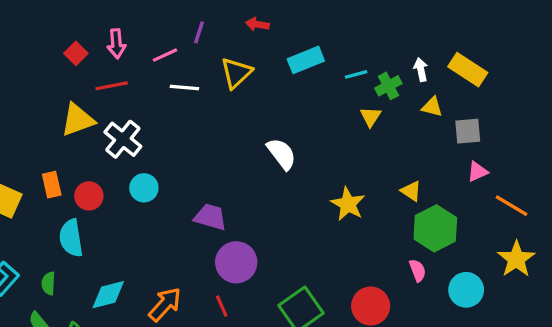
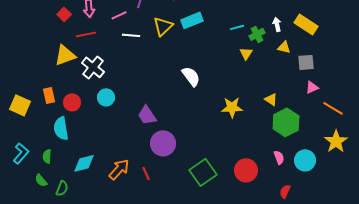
cyan rectangle: (306, 60) -> (192, 20), moved
yellow star: (348, 204) -> (232, 107), turned -30
purple trapezoid: (210, 217) -> (147, 115), turned -140
pink semicircle: (418, 270) -> (279, 157), moved
red line: (222, 306) -> (146, 173), moved

